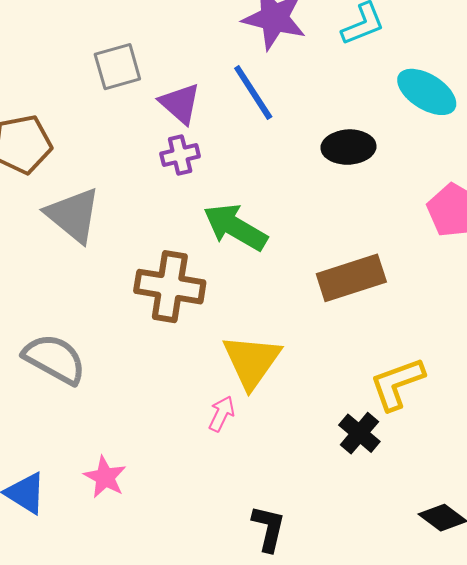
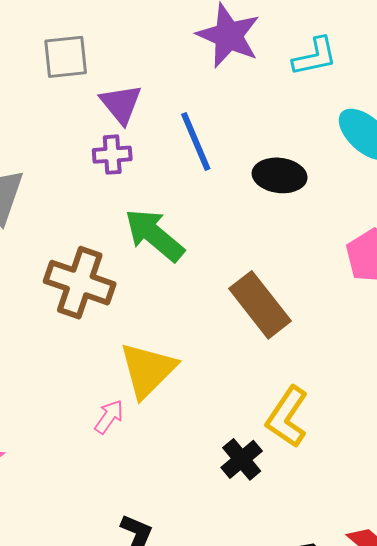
blue line: (253, 92) -> (196, 142), moved
brown rectangle: (351, 278) -> (260, 305), turned 60
yellow L-shape: (397, 384) -> (287, 417), turned -46

